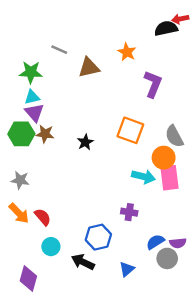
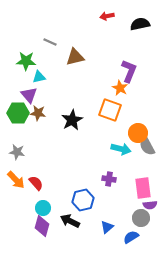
red arrow: (180, 19) -> (107, 16), moved
orange star: (127, 52) -> (120, 88), moved
cyan triangle: (32, 97) -> (39, 77), moved
gray semicircle: (174, 136) -> (147, 146), moved
black star: (85, 142) -> (72, 120), size x1.5
pink rectangle: (170, 178) -> (143, 188), moved
blue semicircle: (155, 242) -> (131, 237), moved
purple diamond: (28, 279) -> (42, 226), moved

